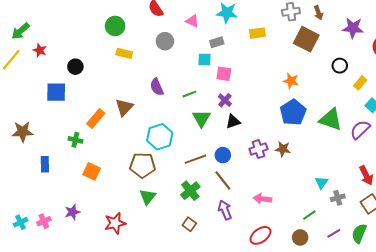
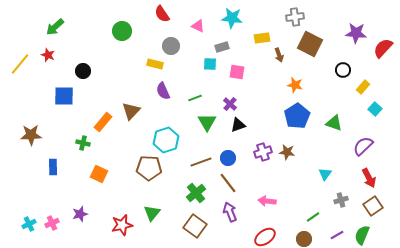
brown arrow: (318, 13) -> (279, 55), moved
green arrow: (21, 31) -> (55, 27), moved
yellow rectangle: (124, 53) -> (155, 64), moved
pink square: (224, 74) -> (237, 72), moved
green triangle: (331, 120) -> (334, 123), size x0.7
purple semicircle: (360, 130) -> (363, 146), moved
cyan triangle: (321, 183) -> (325, 174), moved
green triangle: (148, 197) -> (152, 213), moved
brown square: (189, 224) -> (195, 226), size x1.6

